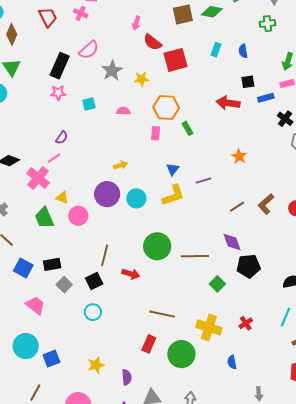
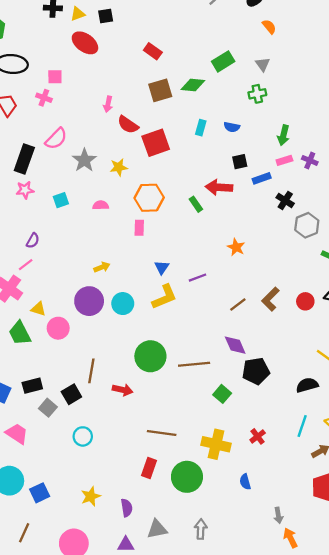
blue semicircle: (243, 51) -> (232, 127), turned -64
green rectangle: (187, 128) -> (196, 204), moved
black square: (94, 281) -> (71, 394), moved

